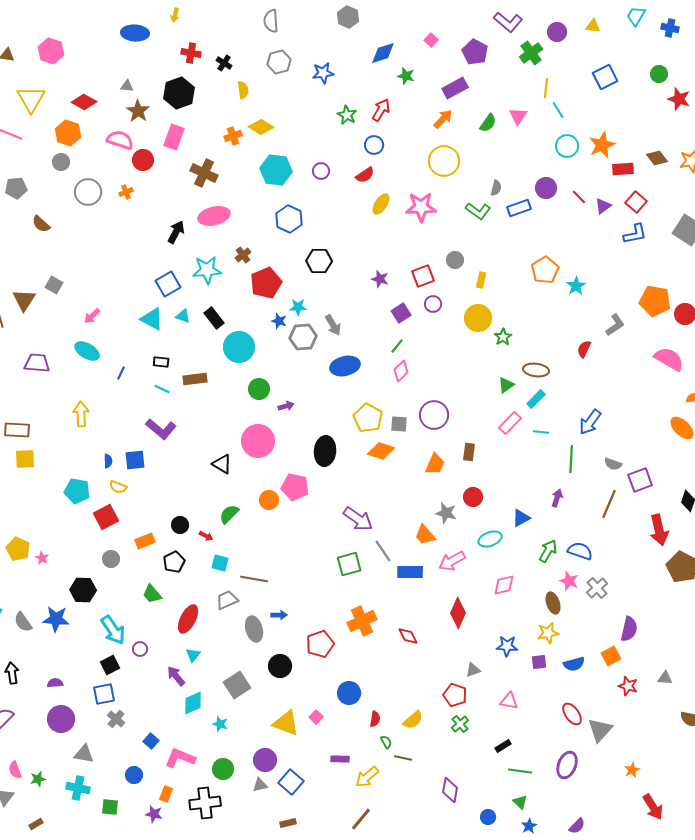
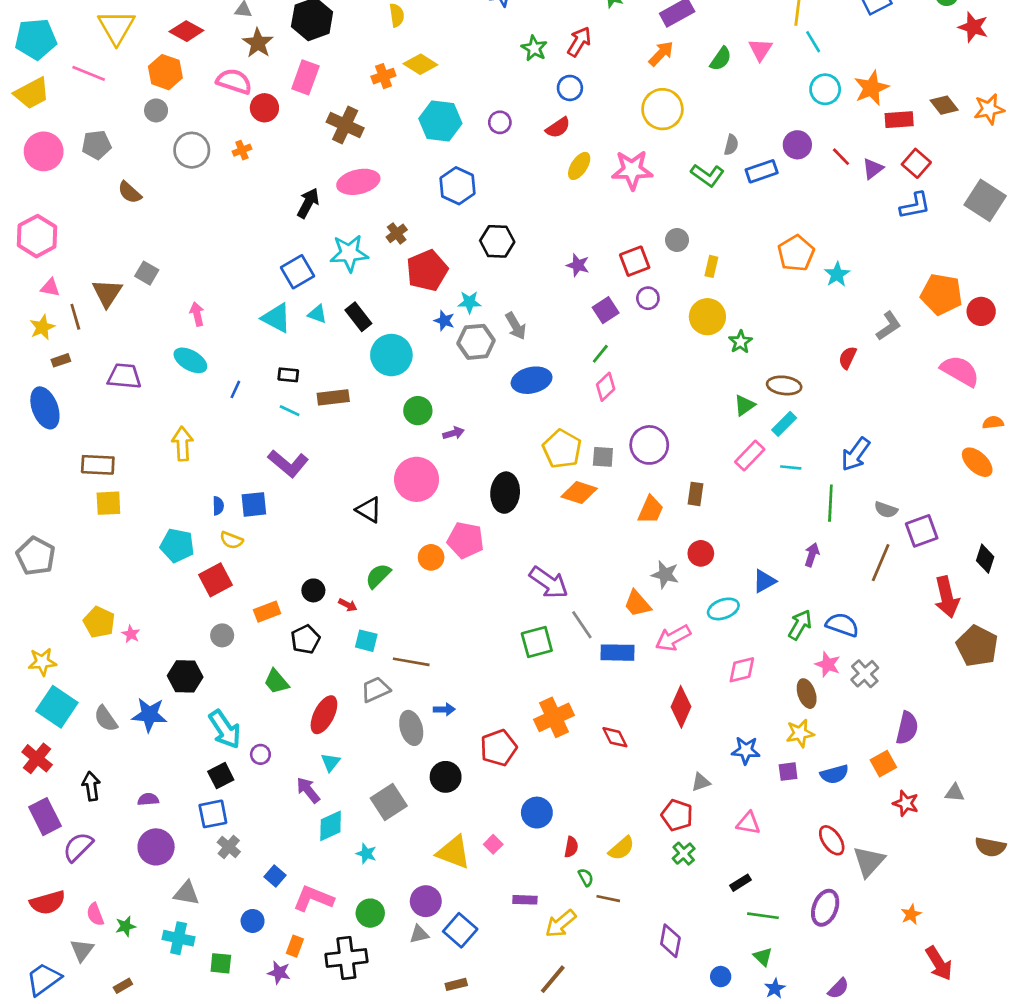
pink arrow: (92, 316) -> (197, 314), turned 120

